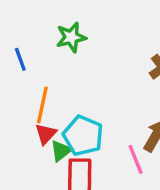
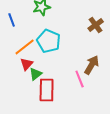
orange line: (42, 105) -> (25, 47), turned 40
cyan pentagon: (83, 136) -> (49, 41), moved

